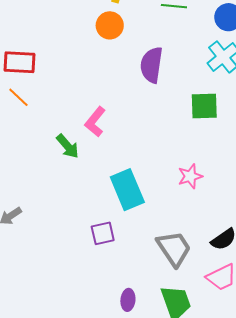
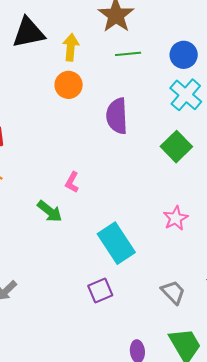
green square: (204, 106) -> (176, 147), turned -32
pink L-shape: (95, 122) -> (72, 182), size x0.7
gray trapezoid: (174, 248) -> (173, 292), size x0.7

